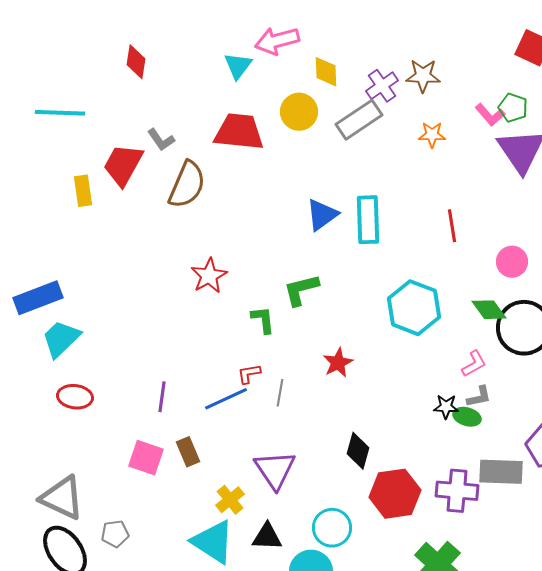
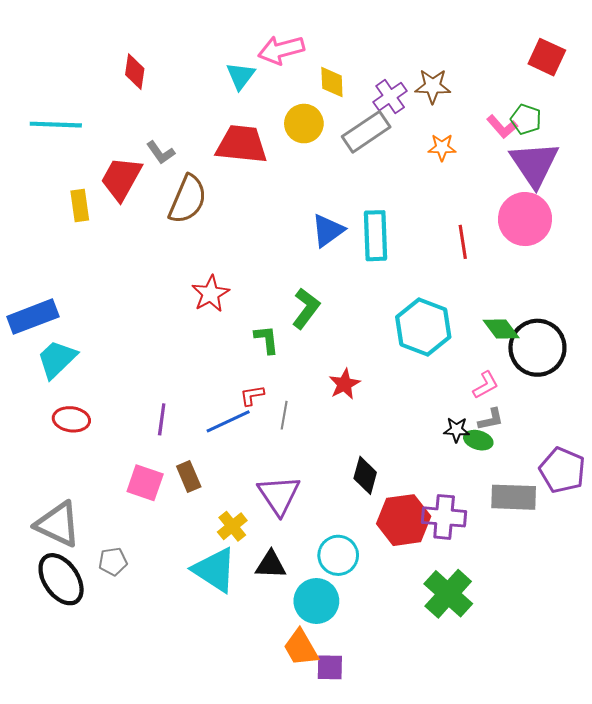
pink circle: (512, 262) -> (525, 219), moved, size x1.6
green L-shape: (301, 290) -> (306, 308), turned 141
purple cross: (457, 491) -> (444, 517), moved

